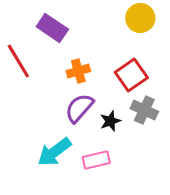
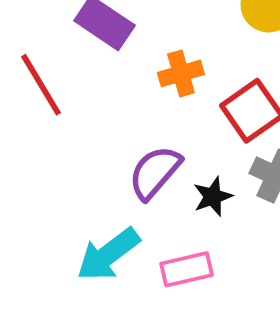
orange cross: (78, 71) -> (181, 73), moved

